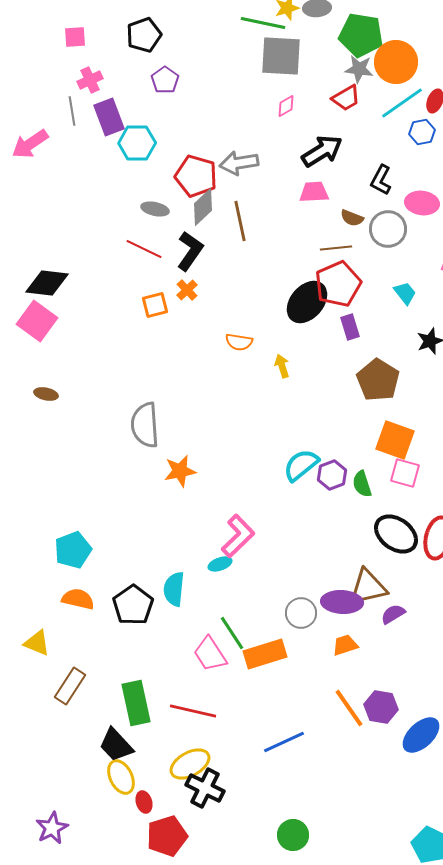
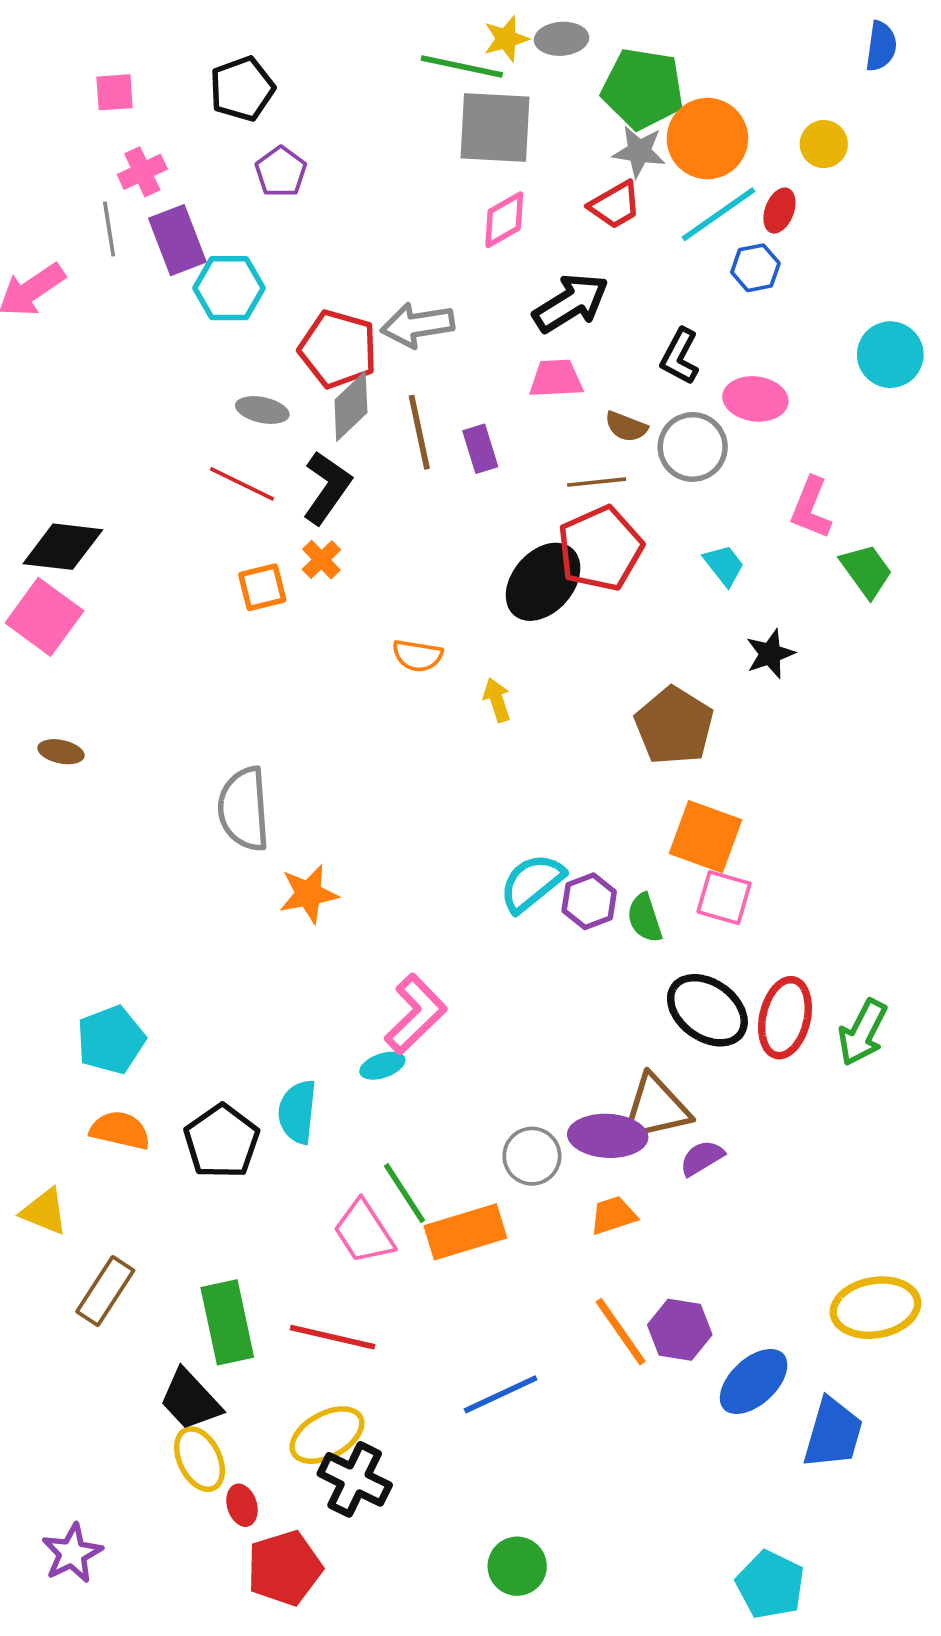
pink diamond: (286, 106) -> (504, 220), size x1.4
purple rectangle: (350, 327) -> (480, 449), moved

